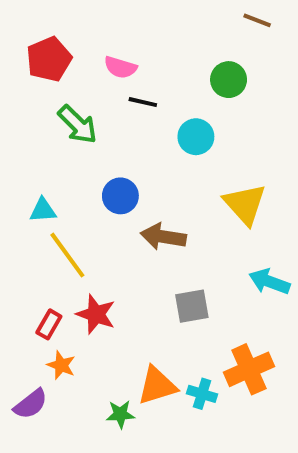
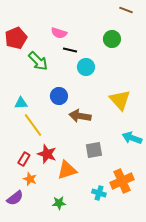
red pentagon: (49, 59) -> (16, 38), moved
cyan circle: (196, 137) -> (86, 67), moved
orange triangle: (157, 386) -> (67, 170), moved

